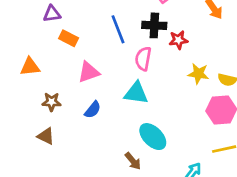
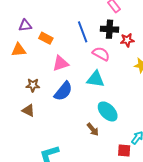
purple triangle: (52, 14) -> (25, 25), moved
pink semicircle: (143, 59) -> (101, 54), turned 108
orange triangle: (30, 67) -> (19, 50), moved
blue semicircle: (93, 110) -> (63, 91), size x1.5

